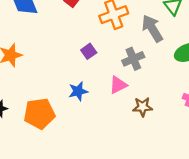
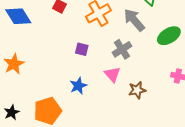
purple square: (89, 51) -> (82, 49), turned -32
pink triangle: (118, 85) -> (112, 74), turned -36

